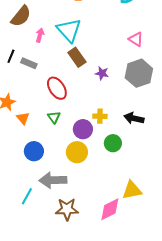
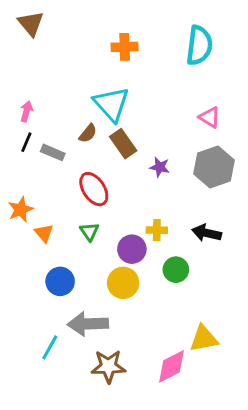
brown semicircle: (21, 16) -> (88, 133), moved, size x0.6
pink arrow: (40, 35) -> (26, 111), moved

